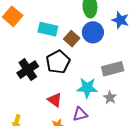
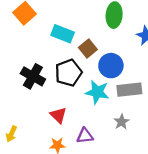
blue circle: (93, 32) -> (111, 66), moved
black cross: (28, 70) -> (33, 76), turned -35
cyan star: (87, 88) -> (97, 92), moved

